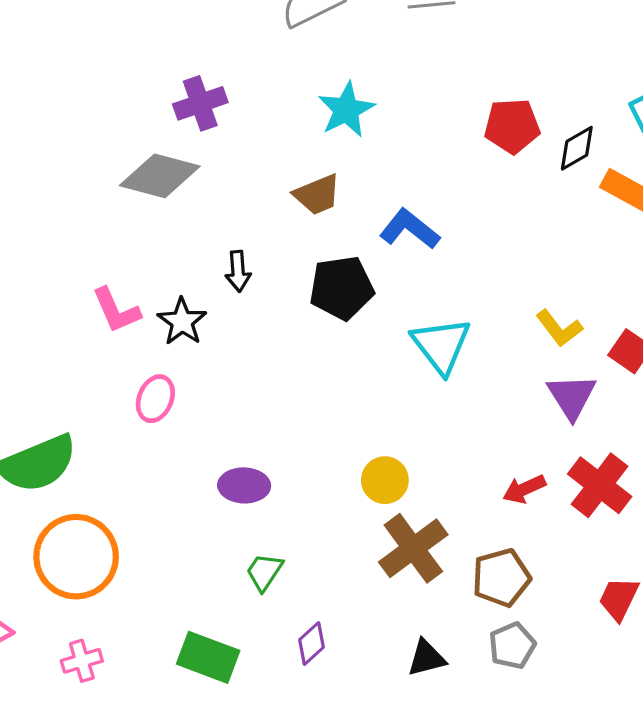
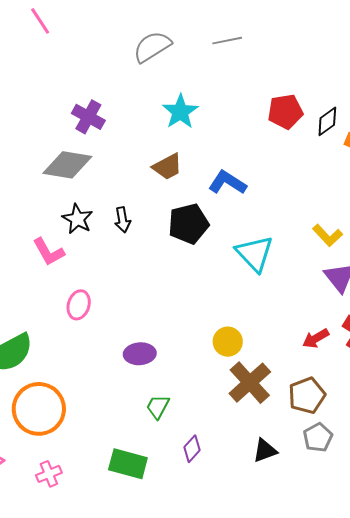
purple cross: (200, 103) -> (88, 117), turned -36
black star: (182, 322) -> (77, 219), moved

